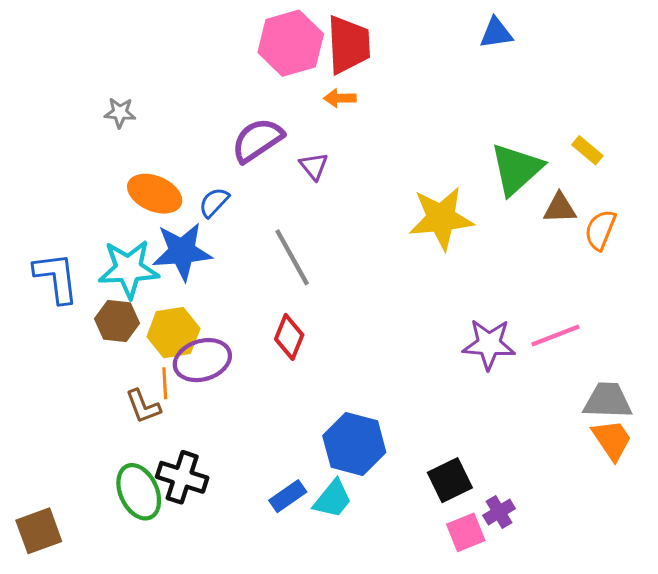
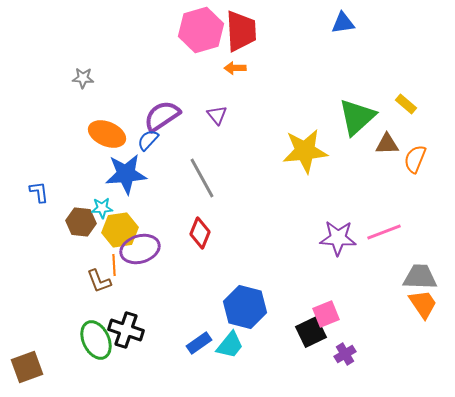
purple semicircle: (257, 140) -> (162, 116), moved
cyan star: (129, 269) -> (102, 208), moved, size x0.5
blue L-shape: (56, 278) -> (39, 192), size x0.6
pink square: (466, 532) -> (326, 314), moved

